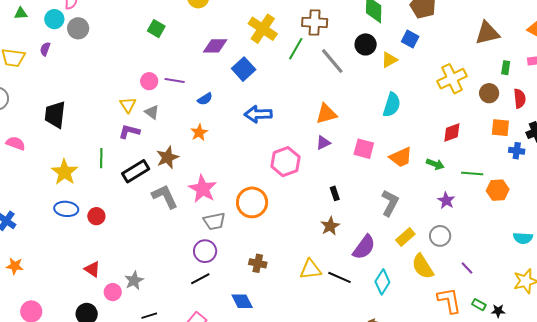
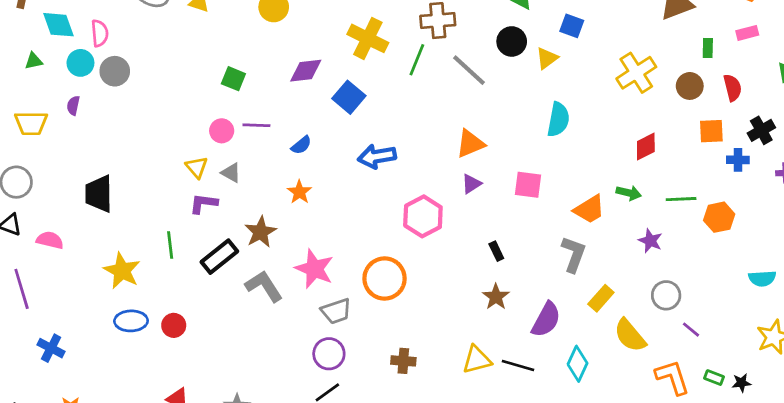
green square: (156, 29) -> (233, 79), moved
orange trapezoid: (401, 157) -> (589, 209), moved
gray circle: (440, 236) -> (666, 295), moved

